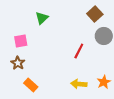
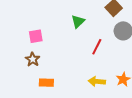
green triangle: (42, 18) -> (78, 21), moved
orange rectangle: (31, 85) -> (46, 83), turned -40

